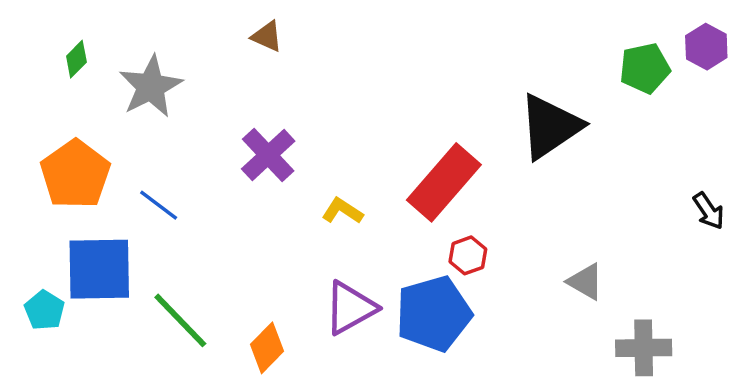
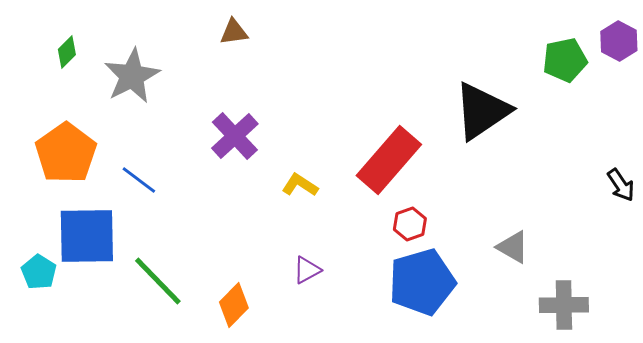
brown triangle: (267, 36) -> (234, 32), turned -32
purple triangle: (350, 308) -> (307, 270), size x0.6
blue pentagon: (434, 314) -> (422, 282), moved

